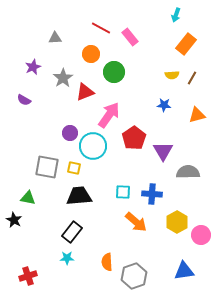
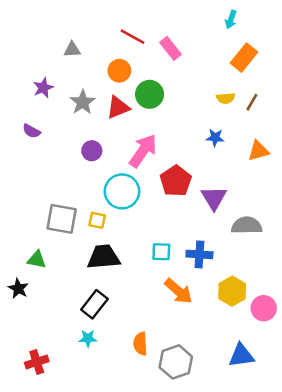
red triangle: (85, 92) -> (118, 107), moved
purple circle: (70, 133) -> (92, 151), moved

